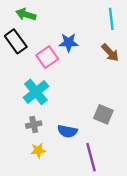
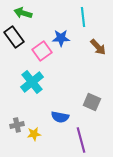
cyan line: (111, 19) -> (83, 17), moved
gray cross: (34, 125) -> (17, 125), moved

